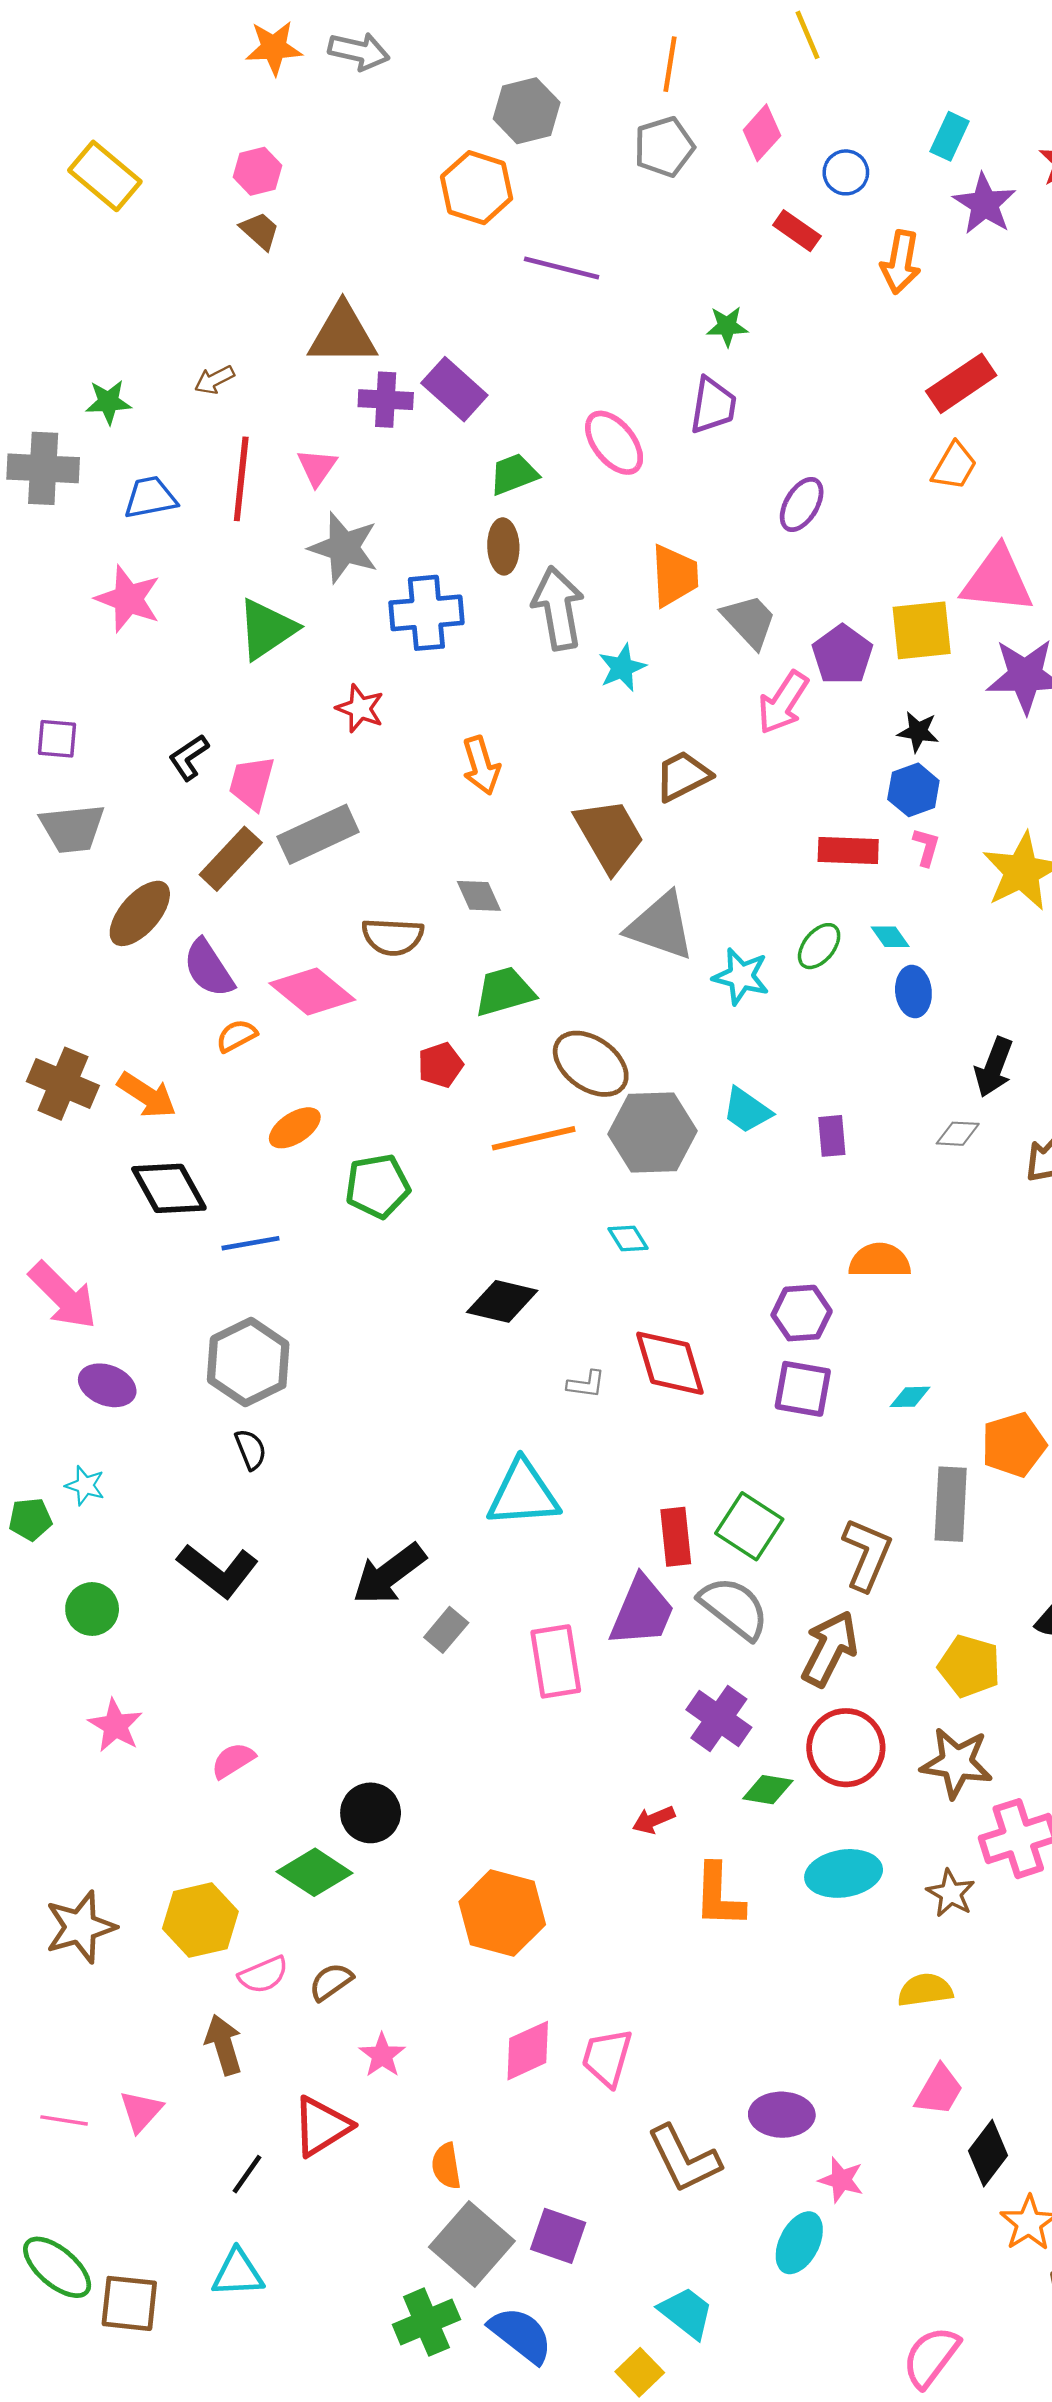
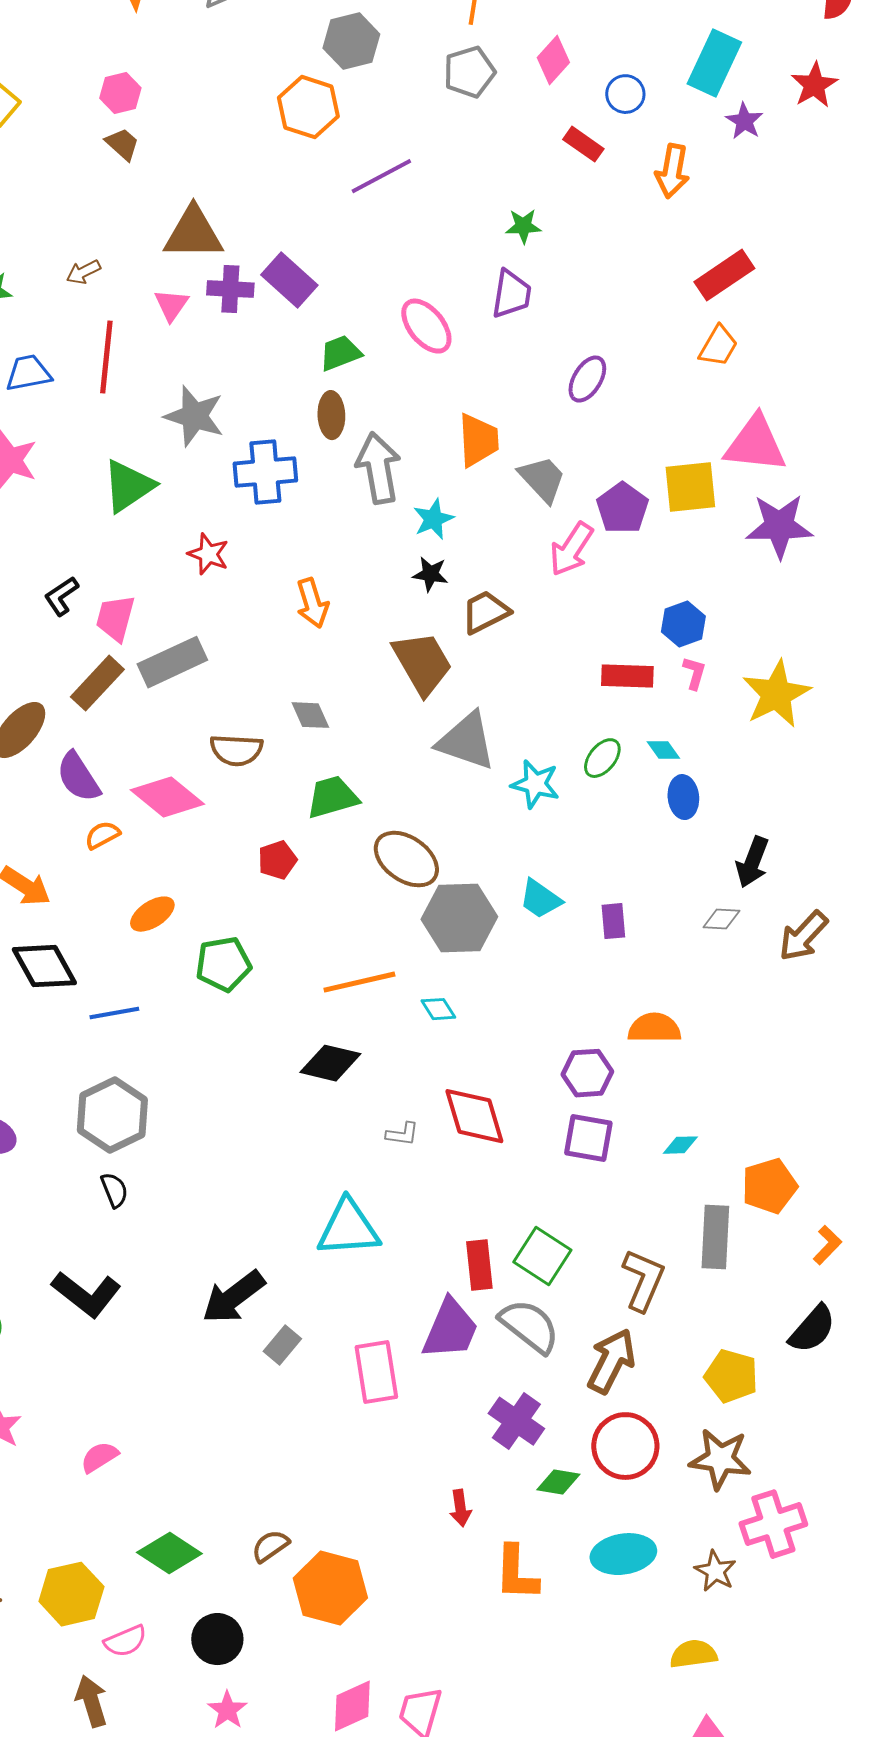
cyan rectangle: (950, 136) -> (714, 63), size x1.6
purple star: (985, 204) -> (744, 121), size x0.7
purple line: (562, 268) -> (381, 176), turned -42
pink triangle: (317, 467) -> (171, 305), moved
black star: (918, 732) -> (430, 574), moved
orange line: (534, 1138) -> (359, 982), moved
black circle: (371, 1813) -> (217, 1639), moved
red arrow: (654, 1820) -> (460, 1508), turned -75
brown semicircle: (331, 1982) -> (270, 1546), moved

